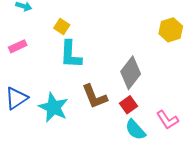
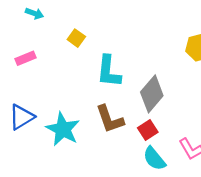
cyan L-shape: (71, 54) -> (109, 71), moved

